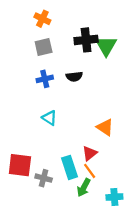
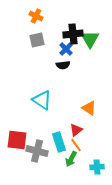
blue cross: (45, 79) -> (66, 49), moved, turned -32
cyan triangle: (49, 118) -> (42, 100), size x1.5
gray cross: (44, 178) -> (37, 151), size x1.5

